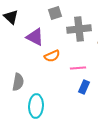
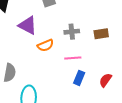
gray cross: (79, 29) -> (72, 32), moved, size x0.6

